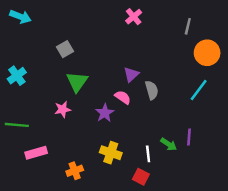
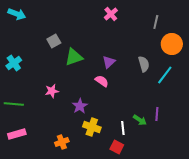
green triangle: (77, 82) -> (74, 57), moved, turned 36
gray semicircle: (152, 90) -> (144, 64), moved
purple star: (105, 113) -> (80, 106), moved
pink rectangle: (36, 153) -> (17, 134), moved

